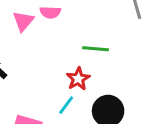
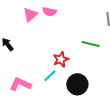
green line: (96, 49) -> (91, 44), moved

